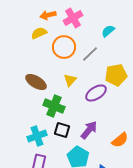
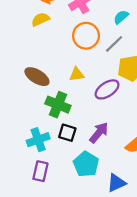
orange circle: (64, 47) -> (86, 36), moved
gray line: (90, 54) -> (114, 44), moved
yellow triangle: (70, 80) -> (77, 74), turned 40

